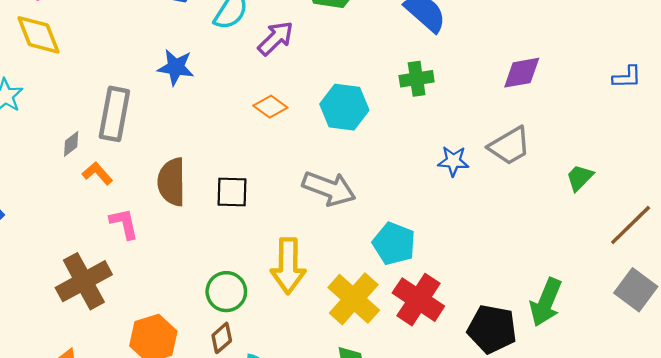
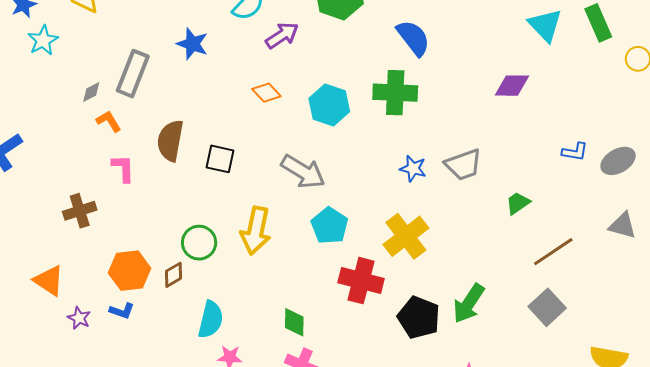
purple diamond: (522, 73) -> (512, 86), moved
blue L-shape: (627, 77) -> (575, 152), moved
green cross: (417, 79) -> (395, 93), size x1.5
cyan pentagon: (394, 244) -> (330, 226), moved
brown cross: (84, 281) -> (80, 211), size x0.7
yellow cross: (354, 299) -> (406, 236), moved
red cross: (418, 300) -> (361, 281), turned -30
brown diamond: (222, 338) -> (173, 275), moved

